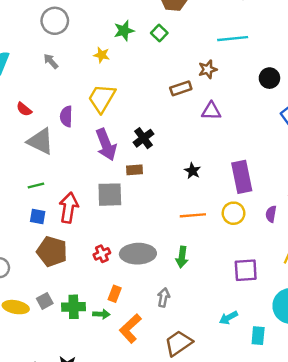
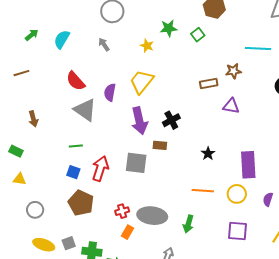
red semicircle: (24, 109) -> (76, 81), size x1.5
purple square: (246, 270) -> (238, 231), moved
orange rectangle: (115, 294) -> (128, 232), moved

